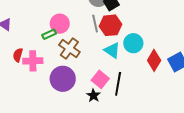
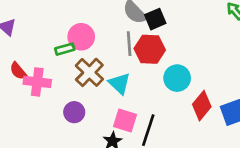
cyan triangle: (112, 50) -> (120, 83), moved
red semicircle: (18, 55) -> (18, 71), turned -64
purple circle: (63, 79) -> (74, 112), size x0.6
pink square: (100, 79) -> (125, 120), turned -30

